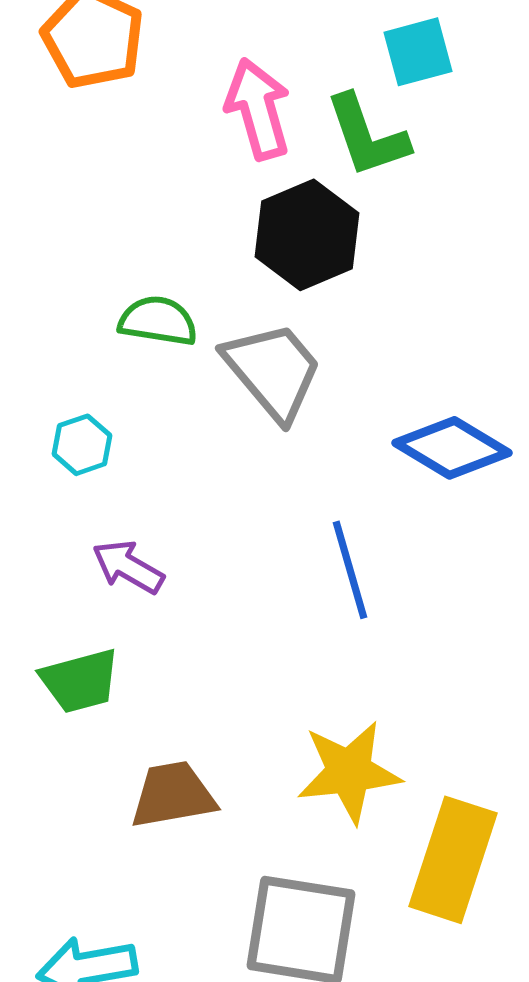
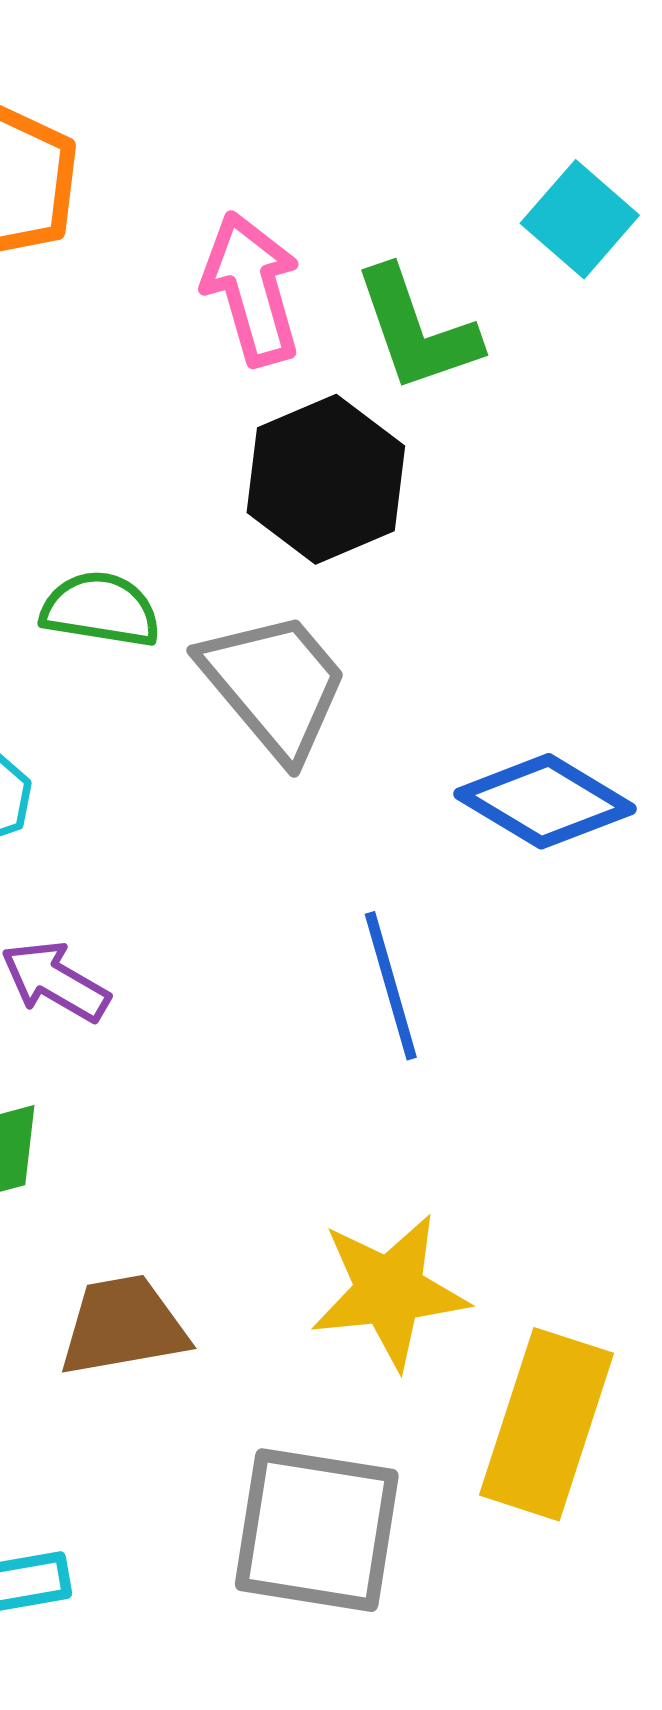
cyan square: (418, 52) -> (580, 219), moved, turned -34

